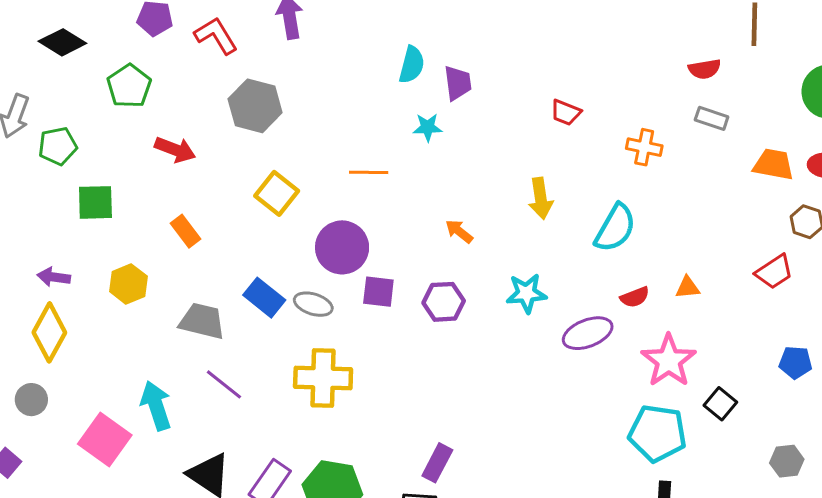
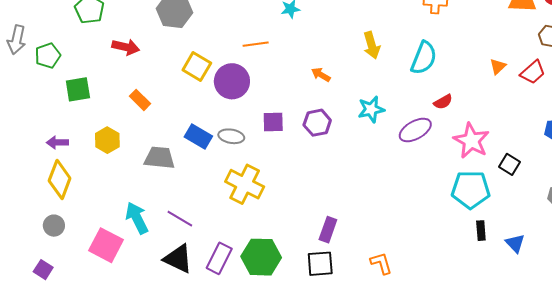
purple circle: (342, 247) -> (232, 81), moved
orange triangle: (687, 288) -> (498, 66), moved, turned -30
yellow cross: (323, 378) -> (245, 184), turned 33
purple line: (224, 384) -> (180, 219), moved

